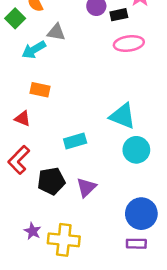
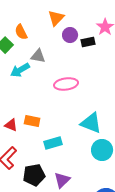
pink ellipse: (129, 43) -> (66, 84), moved
orange rectangle: (40, 90) -> (32, 121), moved

